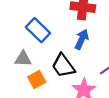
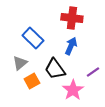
gray triangle: (23, 59) -> (20, 63), turned -42

